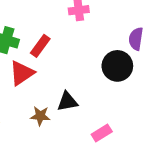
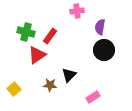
purple semicircle: (136, 39) -> (100, 27), moved
black triangle: (67, 102) -> (69, 75), turned -35

